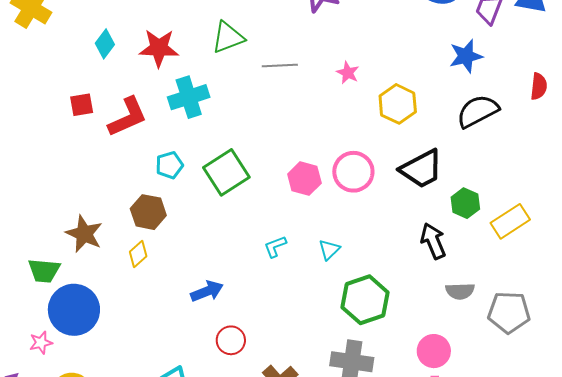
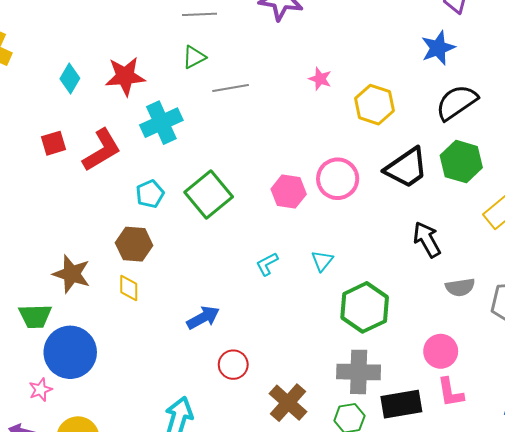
green triangle: (228, 37) -> (194, 57), size x0.7
gray line: (280, 65) -> (231, 88), moved
green hexagon: (465, 203) -> (461, 162), moved, size x1.4
yellow diamond: (138, 254) -> (129, 288), turned -40

